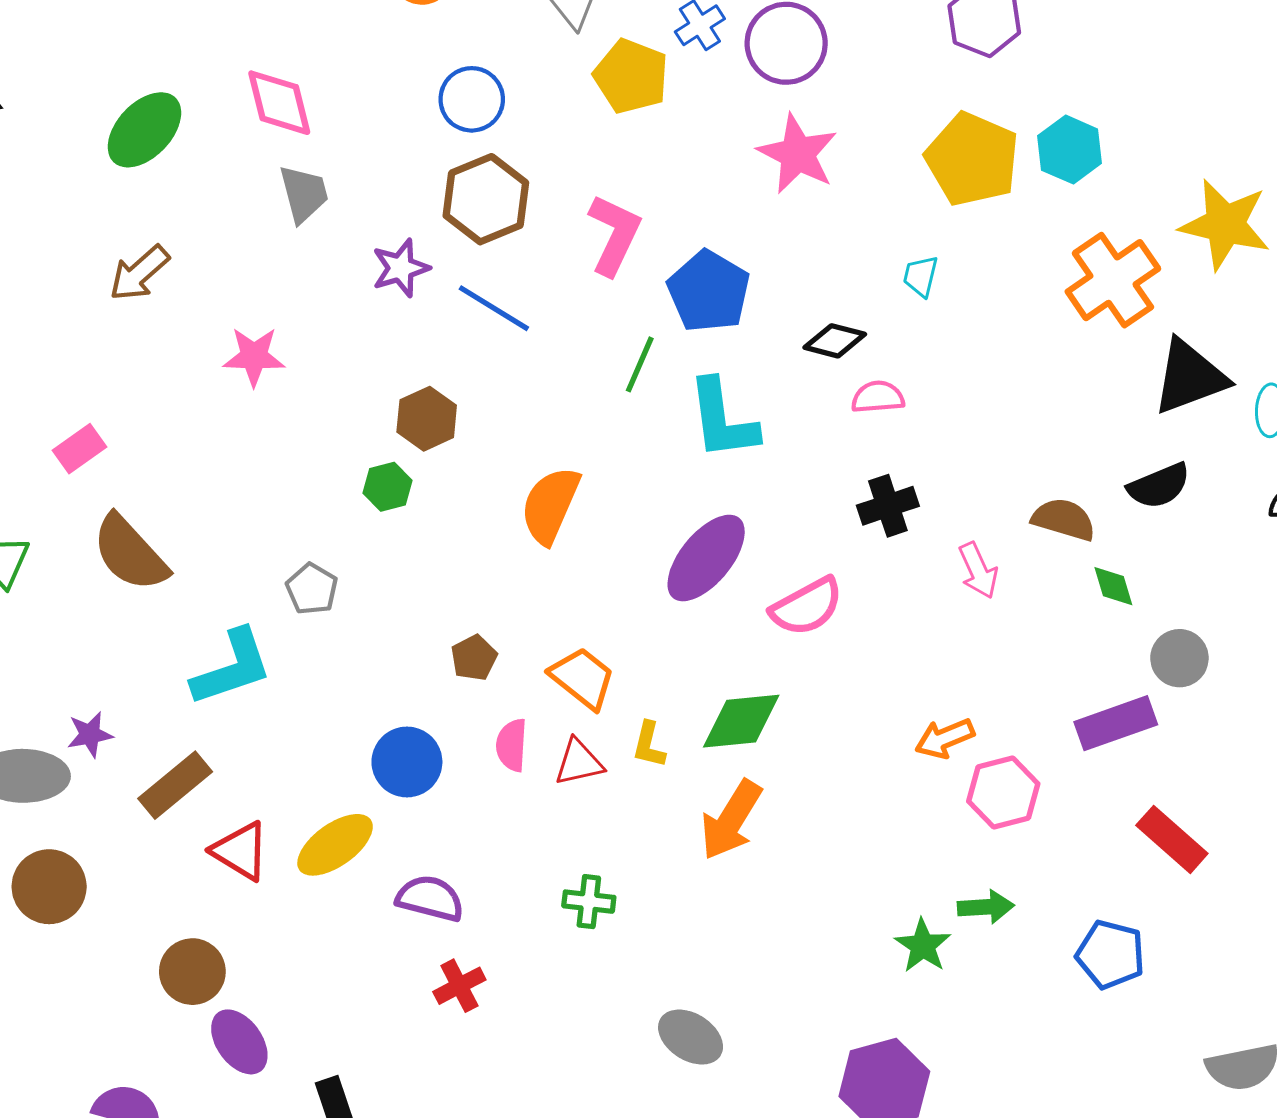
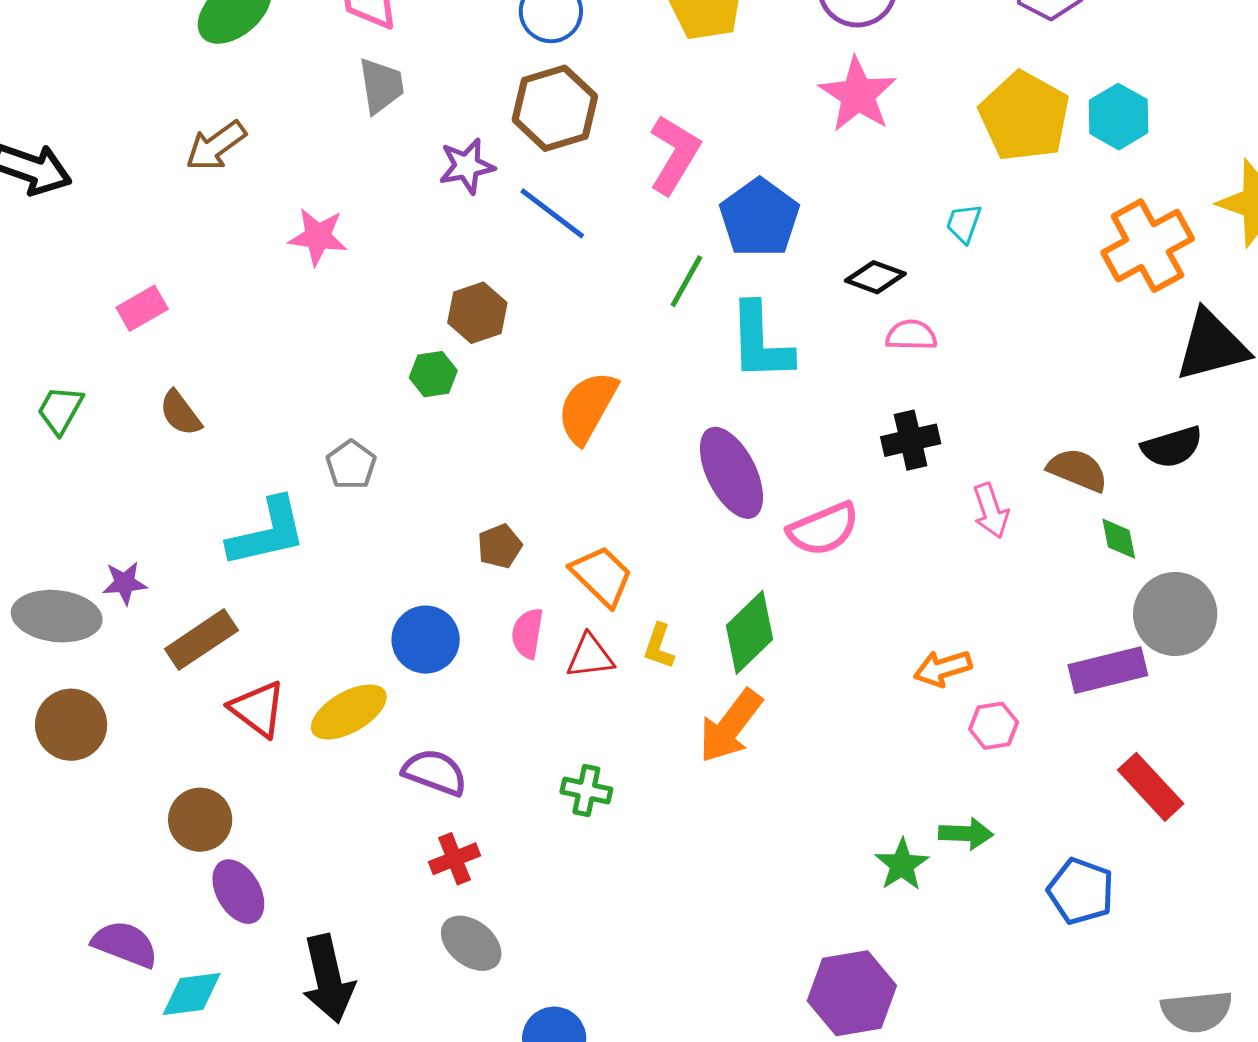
brown semicircle: (130, 553) -> (180, 413), size x0.6
purple ellipse: (706, 558) -> (731, 473), turned -72
gray circle: (1179, 658) -> (1175, 614), size x1.5
green diamond: (741, 721) -> (750, 632), turned -44
pink hexagon: (1003, 792) -> (994, 726), size x0.7
gray ellipse: (691, 1037) -> (471, 943), moved

